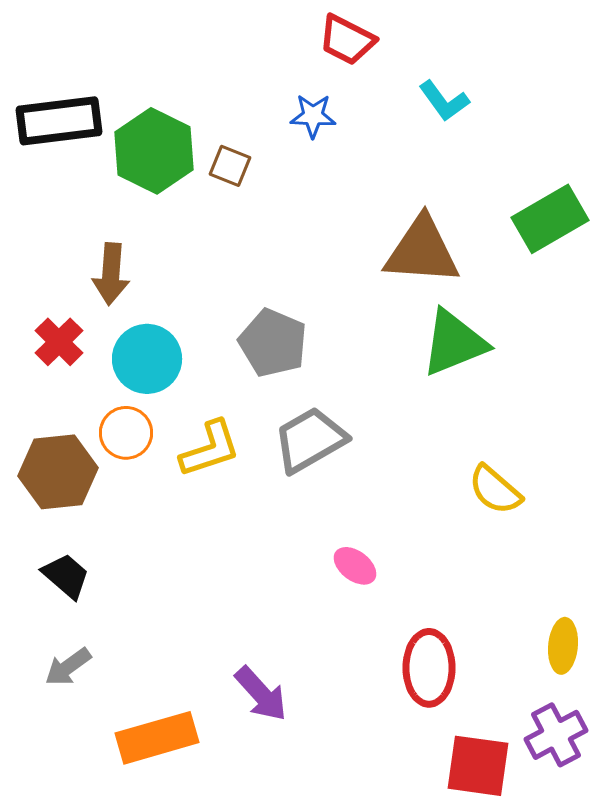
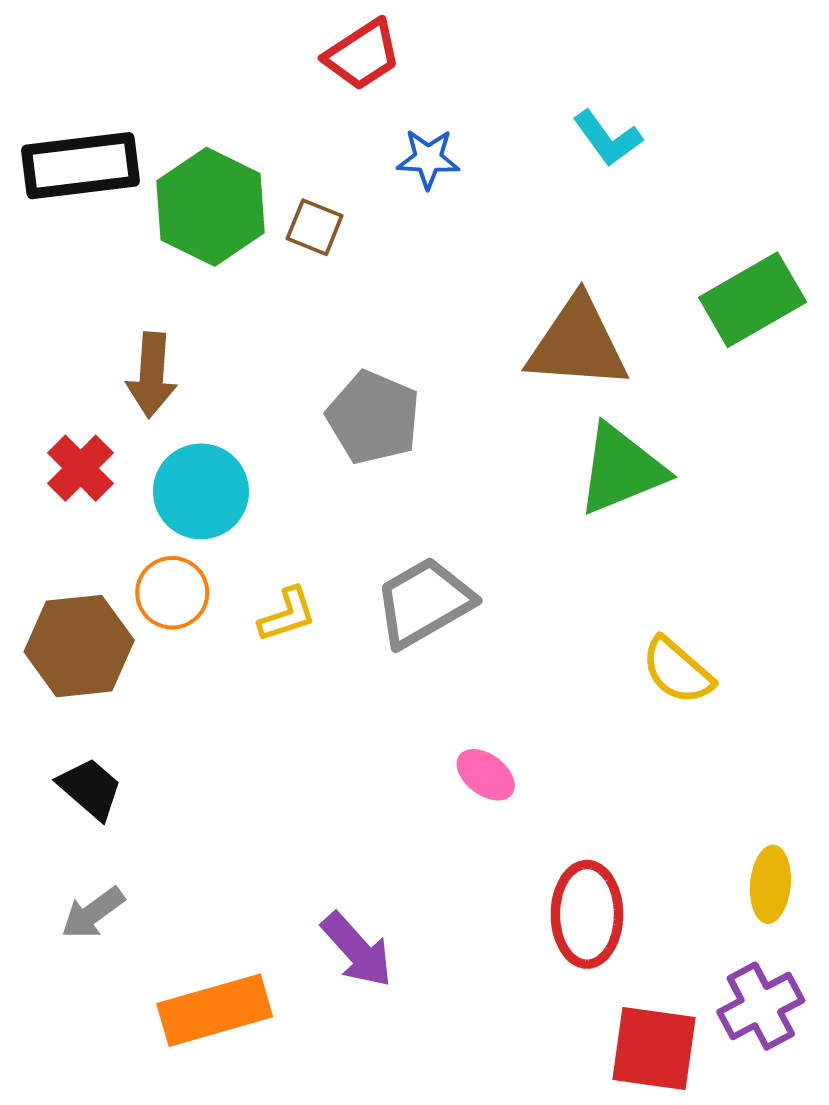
red trapezoid: (347, 40) -> (362, 55), moved, turned -60
gray pentagon: (273, 343) -> (373, 417), moved
yellow L-shape: (210, 449) -> (287, 615), size x0.7

